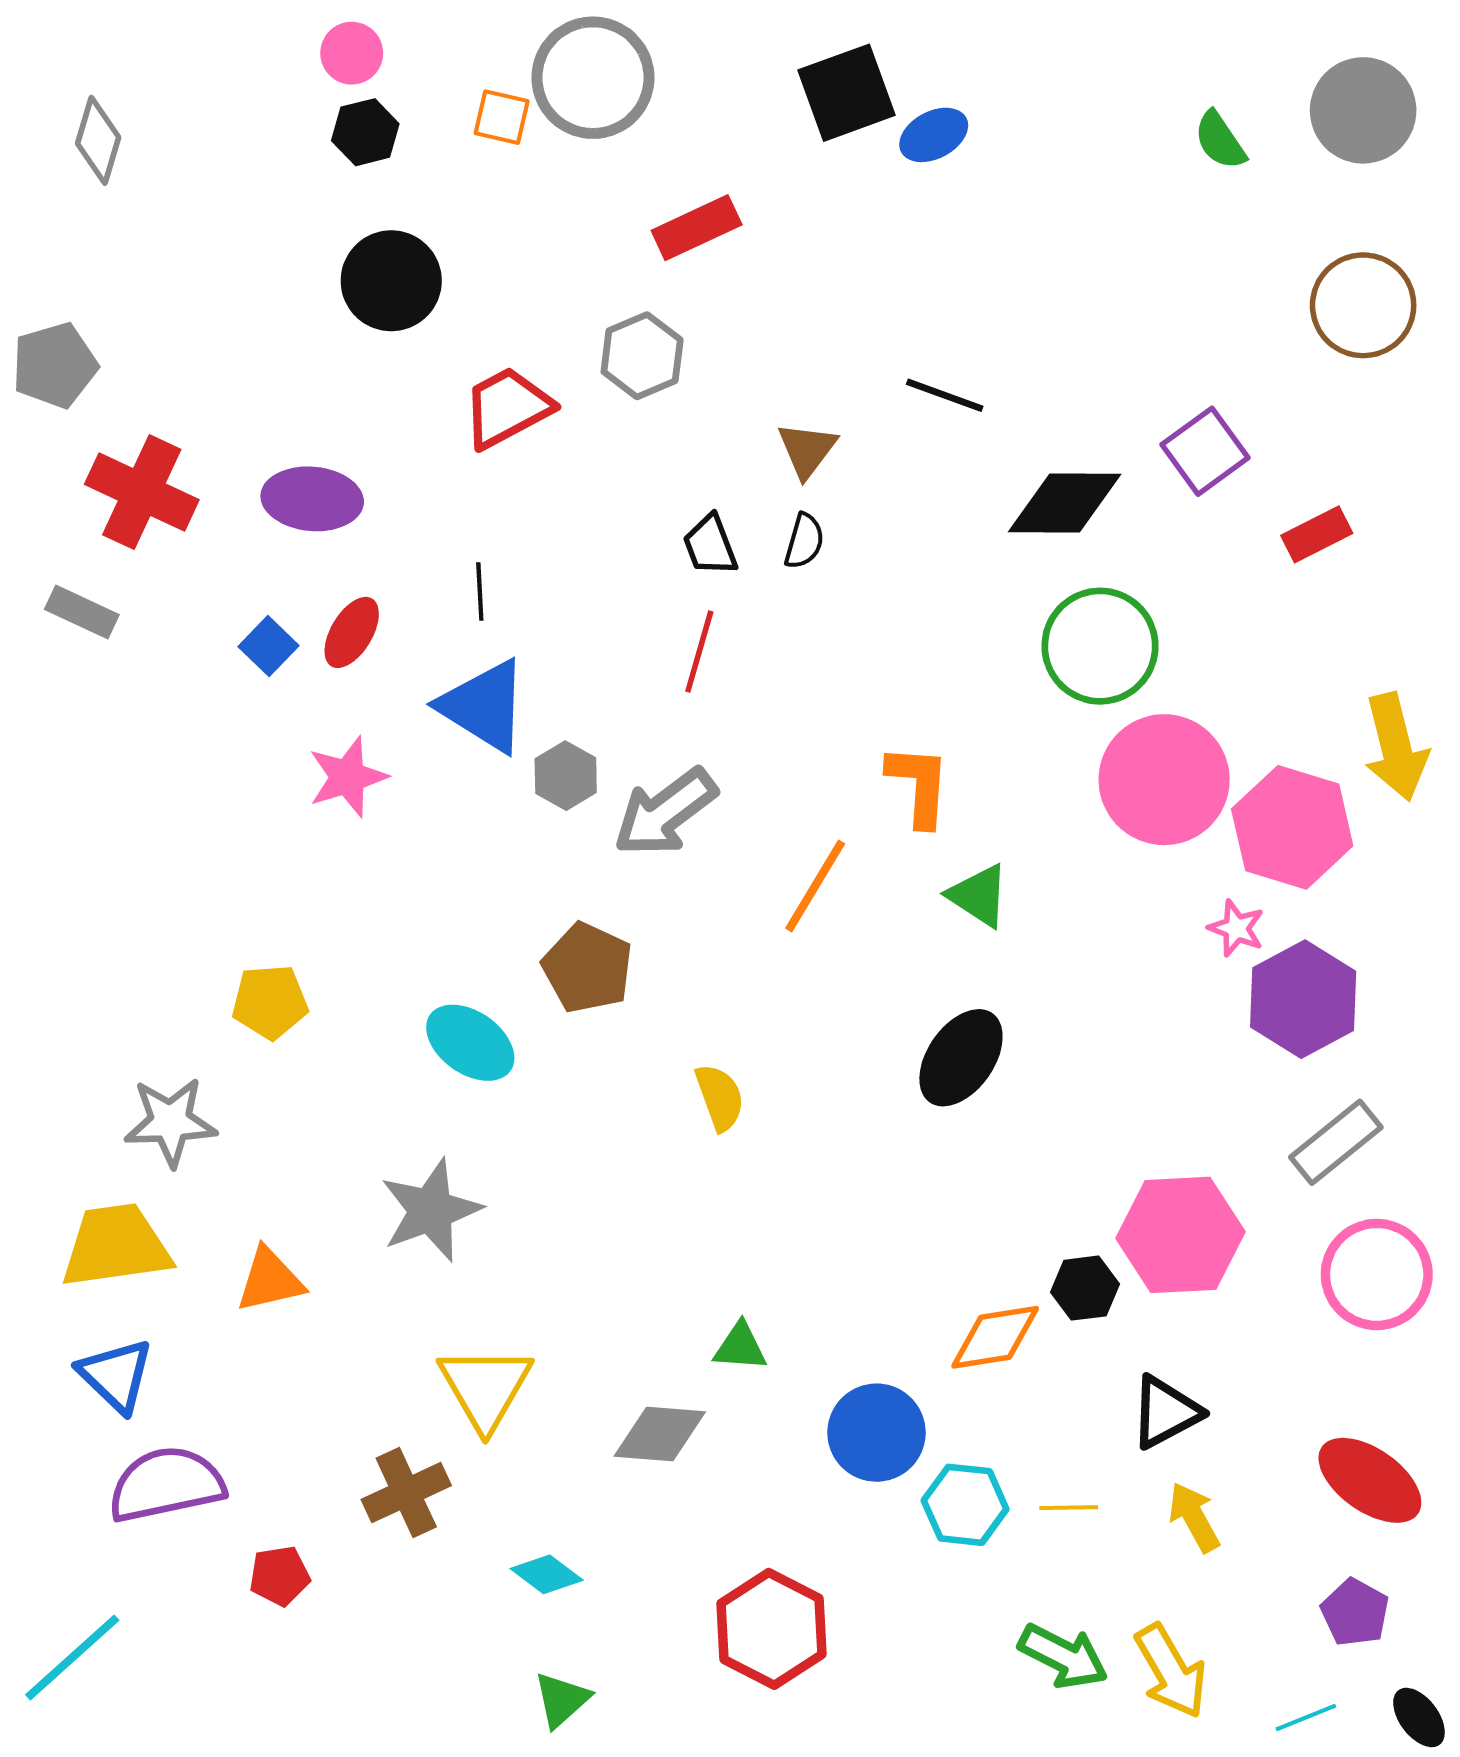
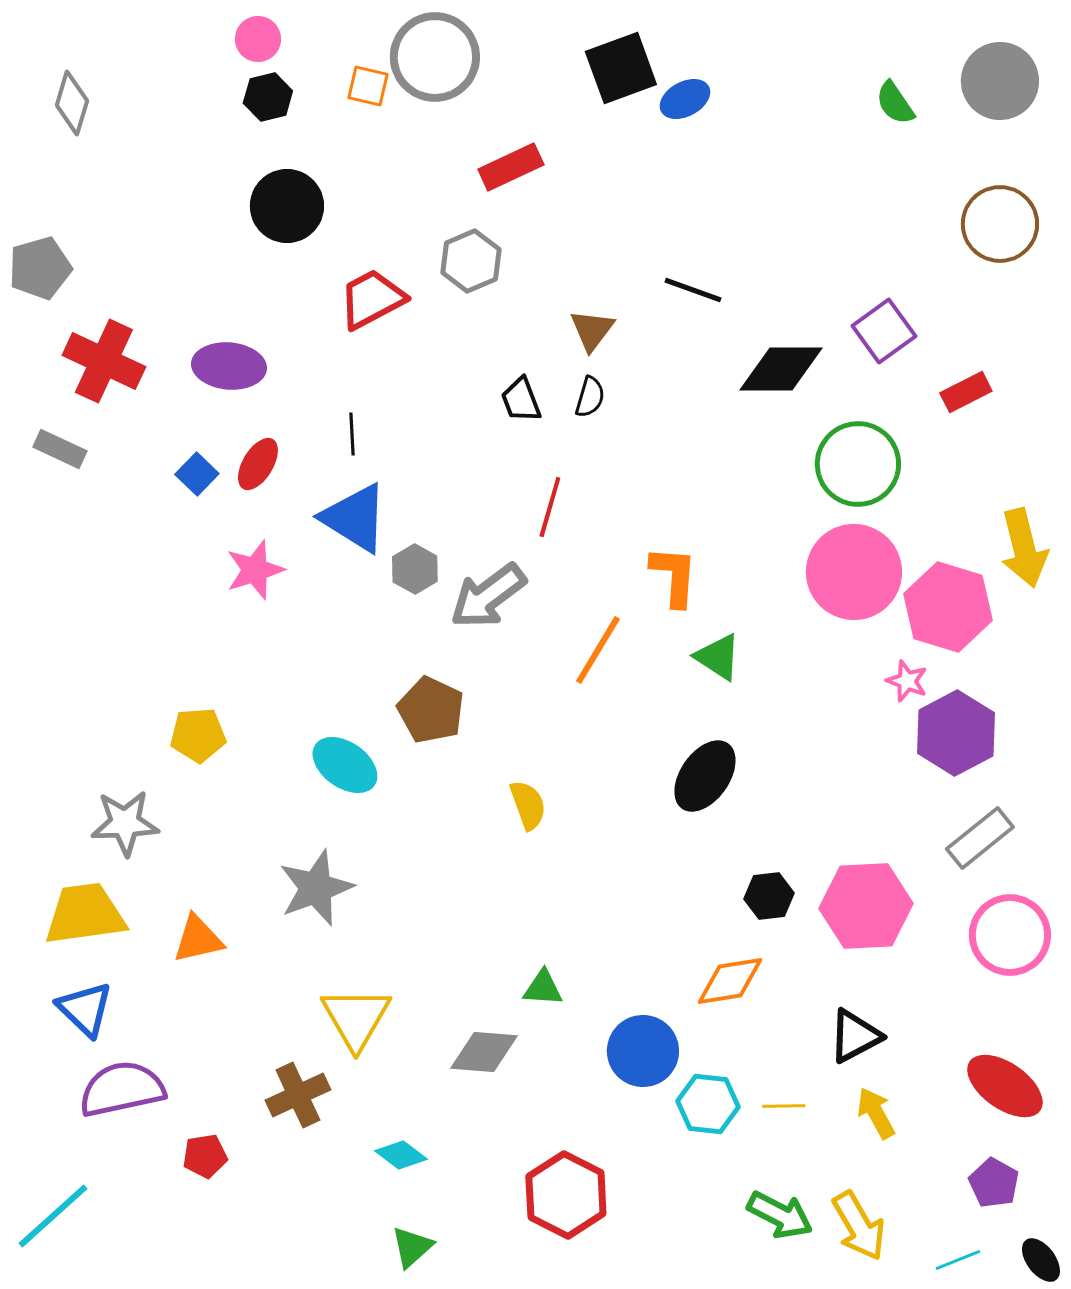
green circle: (1100, 646) -> (858, 464), moved
red line: (699, 652) -> (550, 507), moved
black hexagon: (1085, 1288) -> (769, 896), moved

